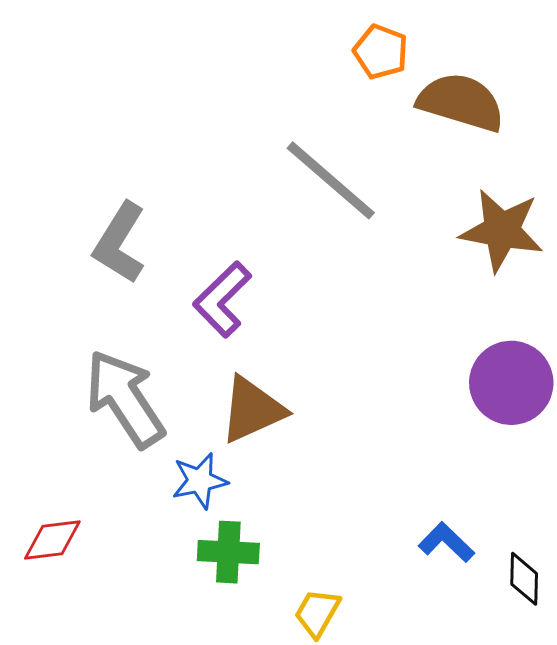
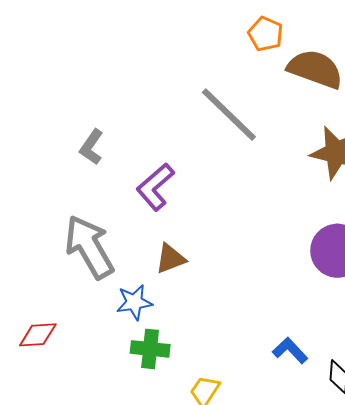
gray L-shape: (120, 243) -> (92, 147), size x0.7
brown triangle: (252, 410) -> (170, 259), size x0.7

